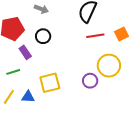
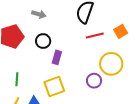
purple rectangle: (25, 52) -> (57, 57), moved, turned 56
green line: (13, 72) -> (17, 79), turned -64

